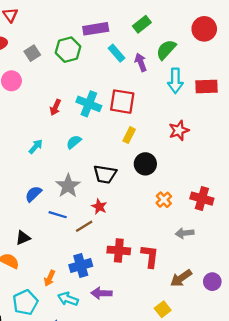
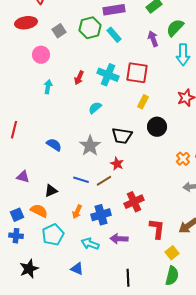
cyan rectangle: (116, 53) -> (114, 35), moved
cyan arrow: (36, 147) -> (48, 87), moved, turned -32
blue semicircle: (33, 194) -> (54, 145), moved, turned 77
orange cross: (164, 200) -> (183, 159), moved
blue line: (58, 215) -> (81, 180), moved
red cross: (119, 250) -> (134, 202), turned -30
red L-shape: (150, 256) -> (157, 229), moved
orange arrow: (50, 278) -> (77, 212), moved
cyan pentagon: (25, 302) -> (53, 235), moved

